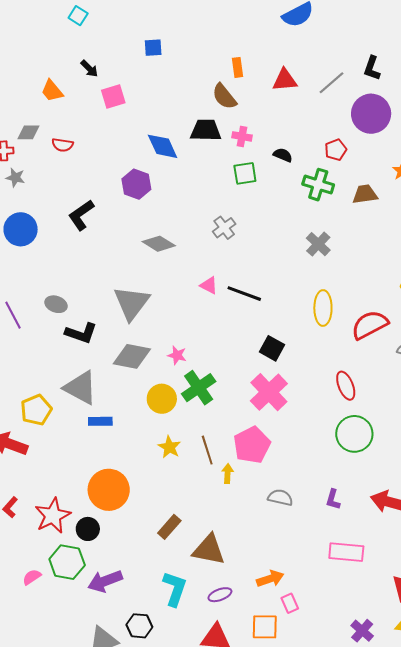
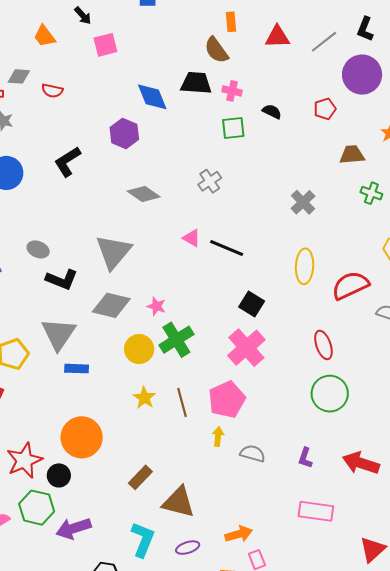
green cross: (318, 185) -> (371, 193), moved, size x0.7
gray triangle: (81, 388) -> (58, 334), turned 33
yellow arrow: (228, 473) -> (218, 436), moved

